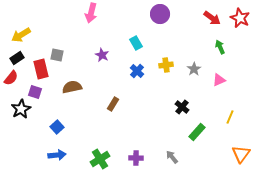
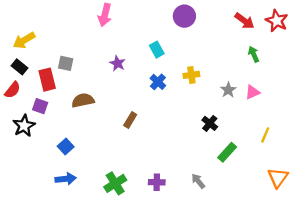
black rectangle: (17, 58) -> (19, 67), turned 72
gray star: (194, 69) -> (228, 90), moved

